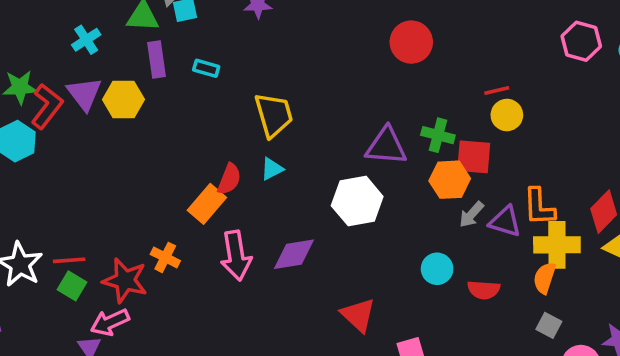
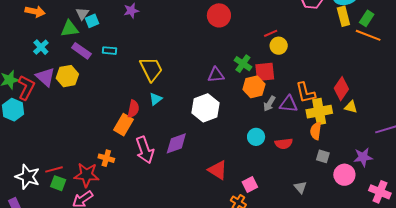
purple rectangle: (156, 60) -> (81, 51), turned -36
green cross: (438, 135) -> (243, 64), turned 30
purple triangle: (386, 146) -> (216, 75), size x0.7

